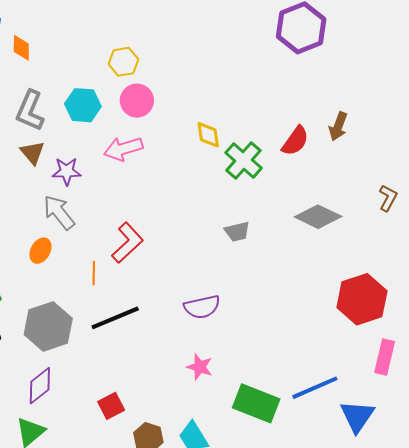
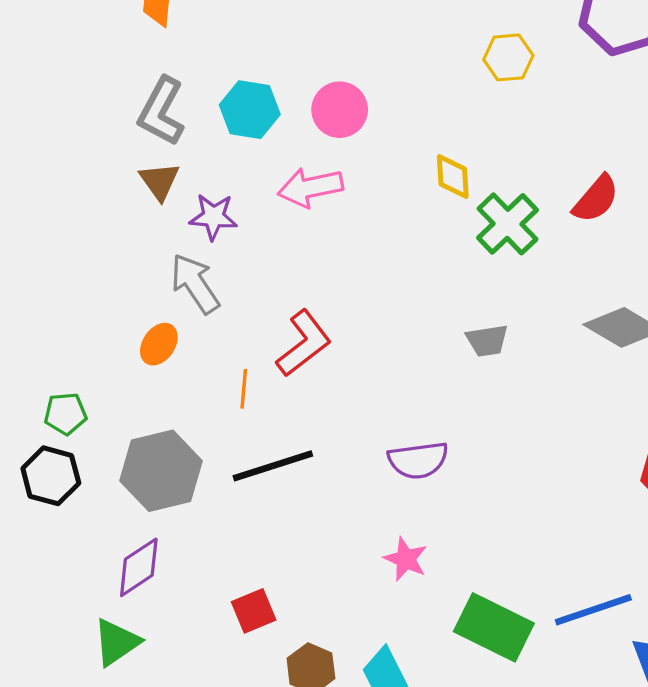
yellow hexagon: (123, 62) -> (508, 57), moved

